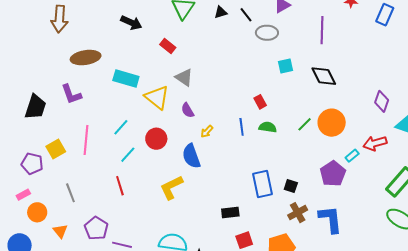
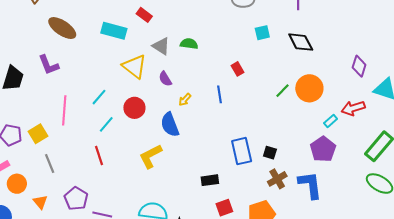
brown ellipse: (86, 58) -> (62, 28), turned 44
cyan rectangle: (126, 78) -> (114, 31), moved
green semicircle: (268, 127) -> (189, 44), moved
yellow square: (56, 149) -> (38, 134), moved
purple pentagon: (333, 174) -> (323, 149), moved

